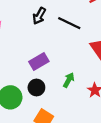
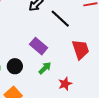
purple rectangle: (39, 62) -> (39, 46), moved, turned 54

